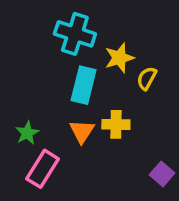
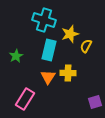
green star: (27, 133) -> (16, 56), moved
purple square: (162, 174) -> (95, 102), turned 32

